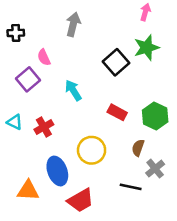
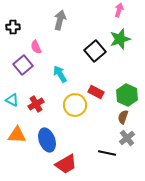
brown semicircle: (138, 148) -> (123, 117), moved
yellow circle: (92, 150) -> (75, 105), moved
orange triangle: (28, 191) -> (17, 135), moved

